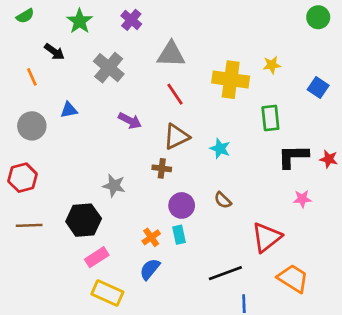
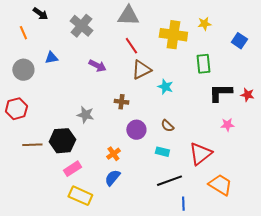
brown triangle: (176, 137) -> (141, 70), moved
brown line: (29, 225) -> (32, 145), moved
cyan rectangle: (179, 235) -> (162, 152), moved, turned -64

